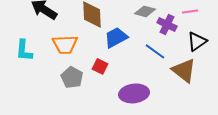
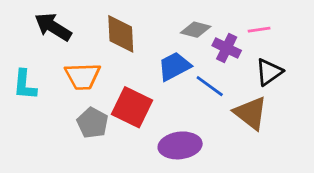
blue trapezoid: (116, 37) -> (174, 66), moved
red square: (100, 66) -> (132, 107), size x1.8

